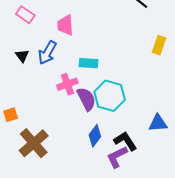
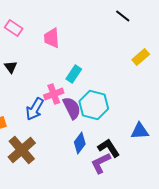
yellow rectangle: (159, 45) -> (141, 57), turned 30
blue arrow: (47, 53) -> (35, 109), moved
cyan rectangle: (88, 63) -> (74, 74), turned -60

